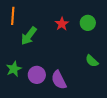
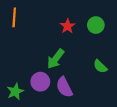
green arrow: (29, 36) -> (56, 59), moved
green star: (14, 69) -> (15, 91), moved

